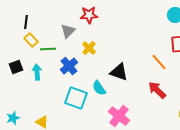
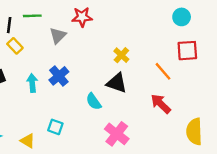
yellow cross: (89, 48) -> (121, 55), moved
green line: (48, 49) -> (32, 16), moved
cyan arrow: (37, 72) -> (32, 83), moved
cyan square: (76, 98) -> (55, 127), moved, size x0.6

